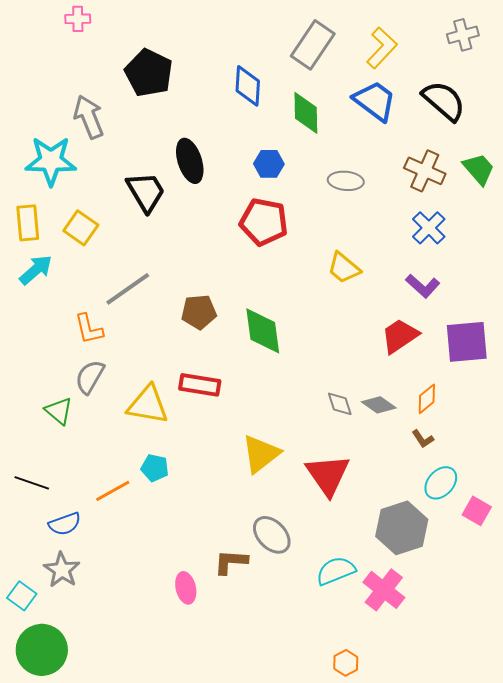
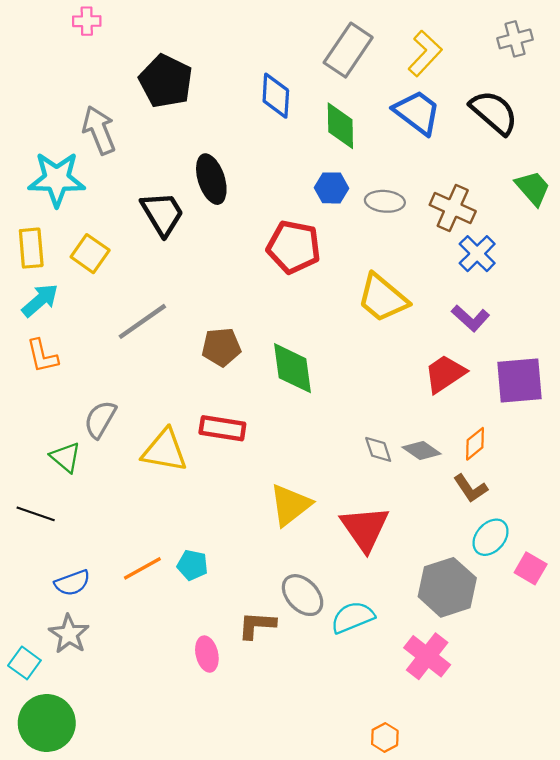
blue hexagon: (269, 164) -> (331, 188), moved
brown cross: (425, 171) -> (453, 208), moved
yellow trapezoid: (344, 268) -> (383, 298), size x1.4
orange L-shape: (89, 329) -> (42, 356), moved
brown L-shape: (423, 439) -> (471, 488), size x1.4
cyan pentagon: (155, 468) -> (192, 565), moved
black line: (32, 483) -> (36, 514), moved
orange line: (113, 491) -> (142, 568), moved
cyan semicircle: (336, 571) -> (353, 617), moved

